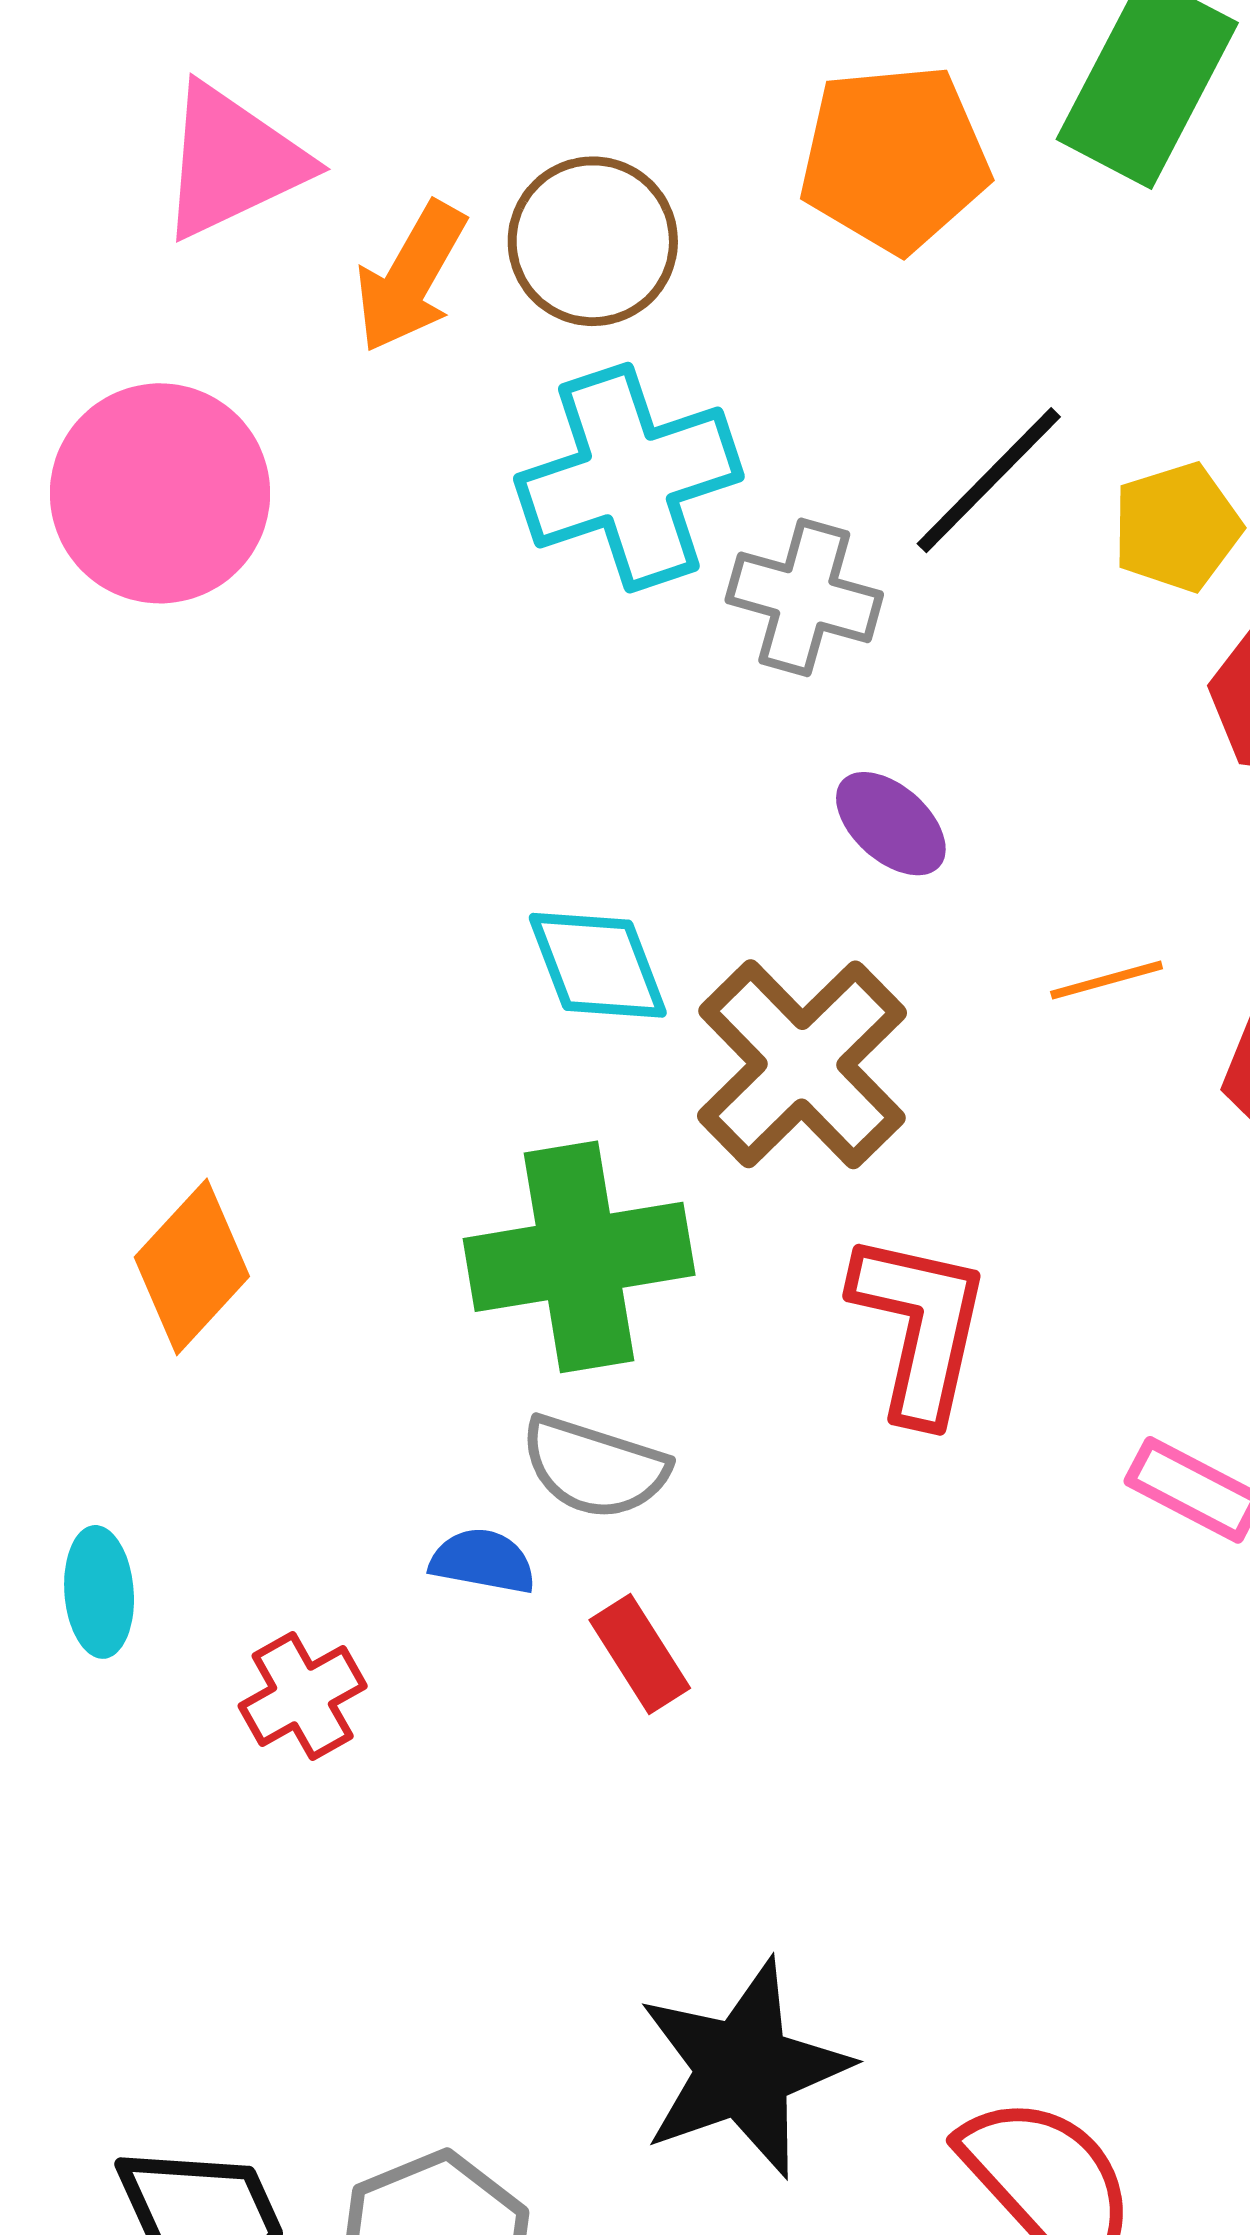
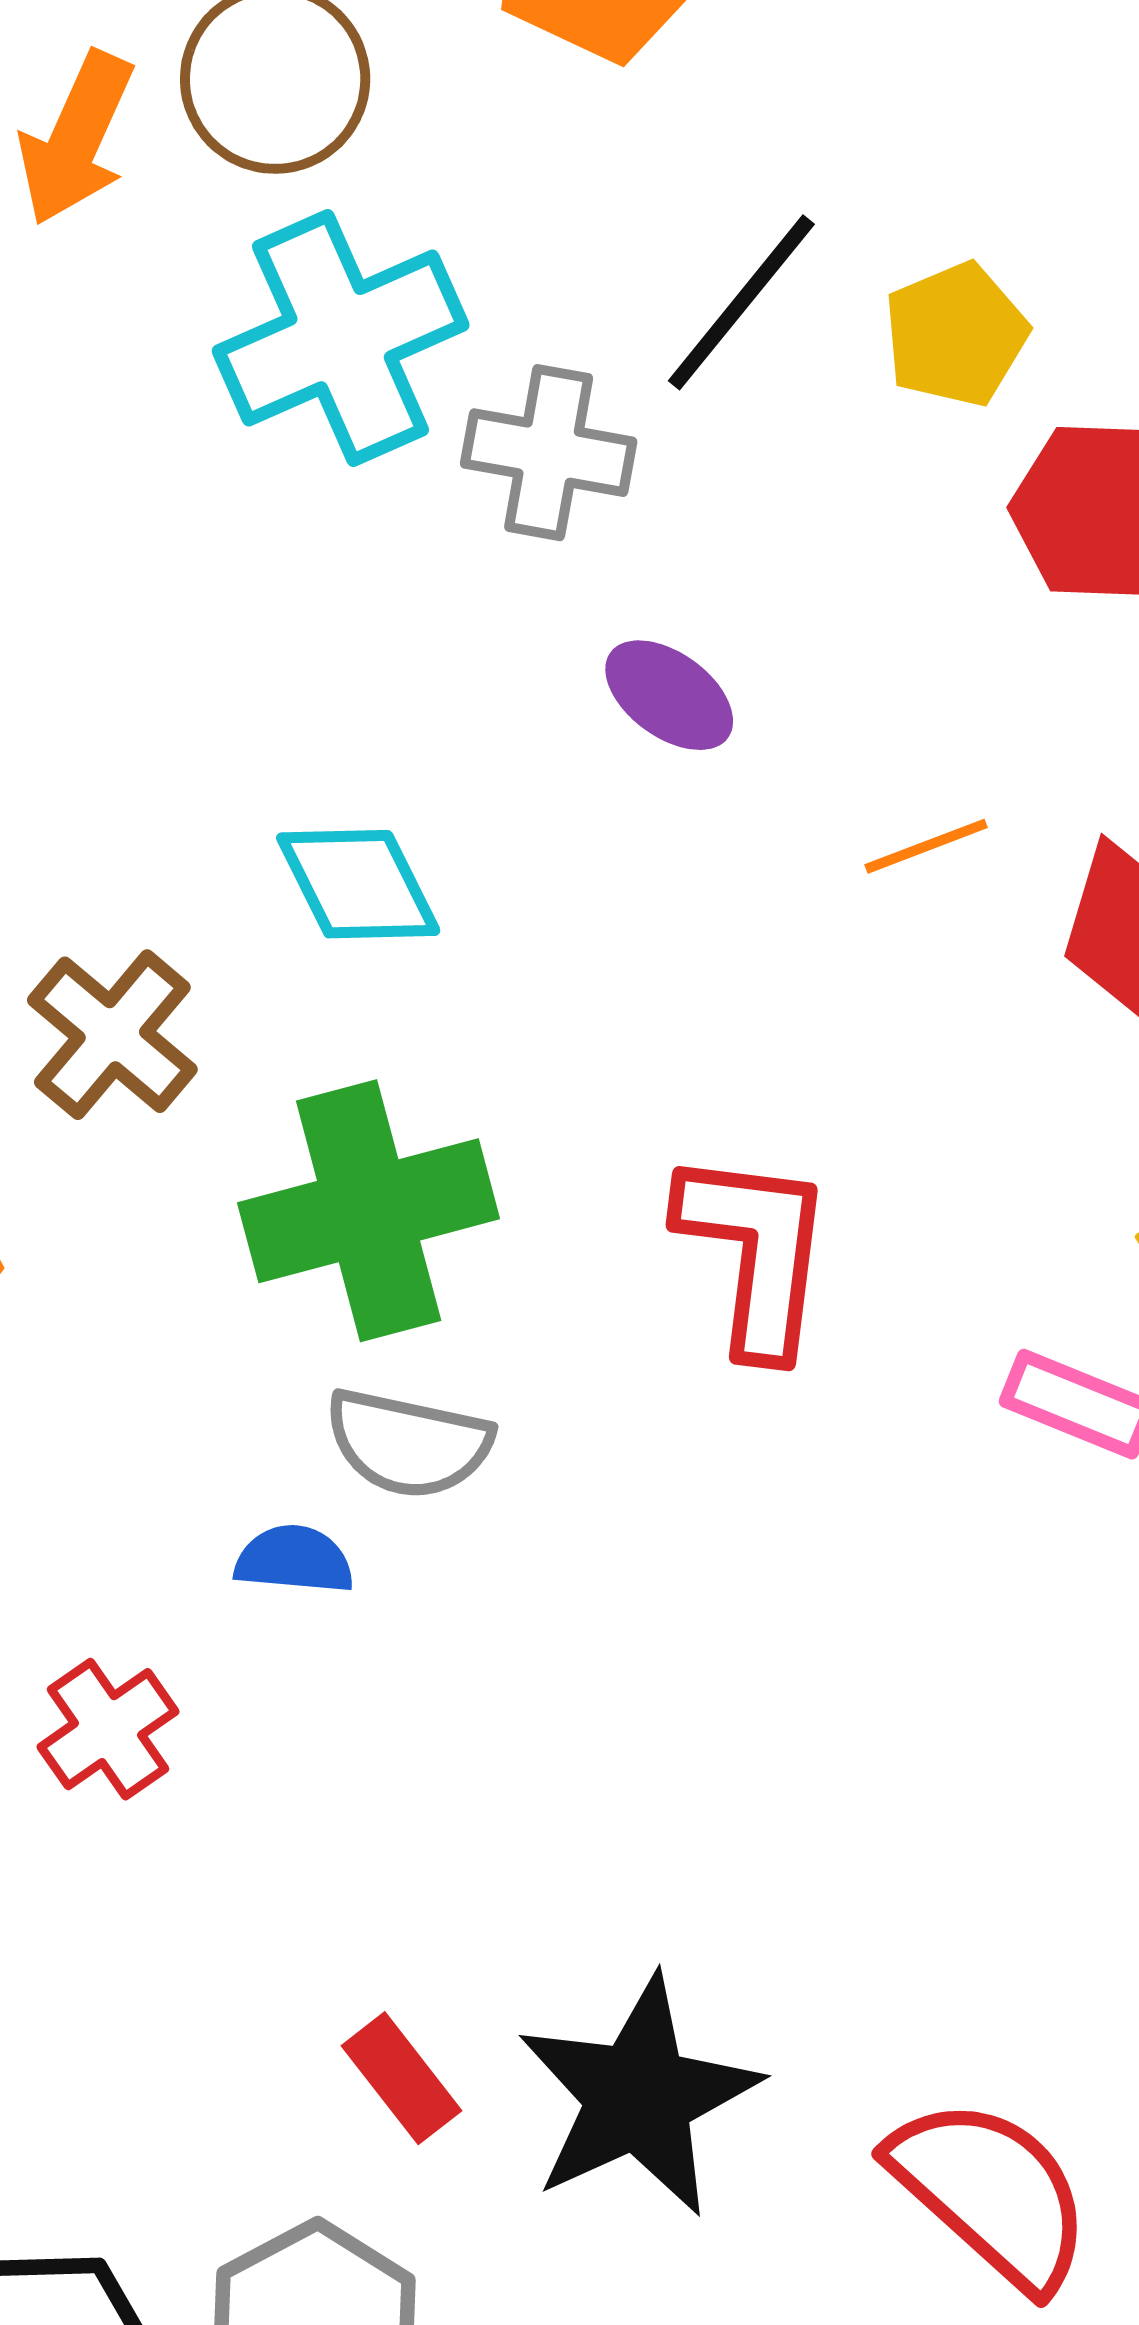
brown cross: (802, 1064) -> (112, 1035), moved, size x0.7
red rectangle: (640, 1654) -> (401, 2078), moved

